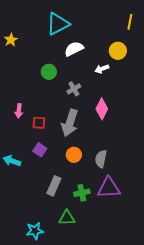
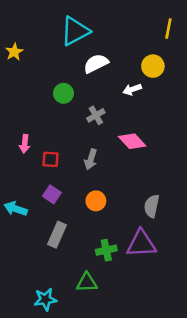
pink diamond: (102, 109) -> (132, 141), turned -70
gray arrow: (70, 123) -> (91, 159), size x0.6
gray semicircle: (101, 159) -> (152, 206), moved
gray rectangle: (54, 186) -> (57, 235), moved

